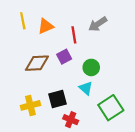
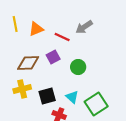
red line: (74, 35) -> (62, 37), turned -56
cyan triangle: (86, 88) -> (72, 97), moved
yellow cross: (30, 105) -> (22, 89), moved

